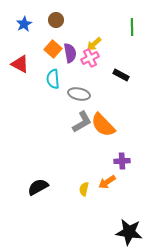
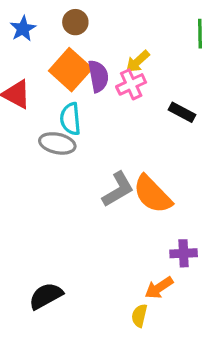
orange square: (53, 49) -> (70, 70), size x1.4
gray ellipse: (79, 94) -> (57, 143), moved
yellow semicircle: (84, 189) -> (139, 316), moved

